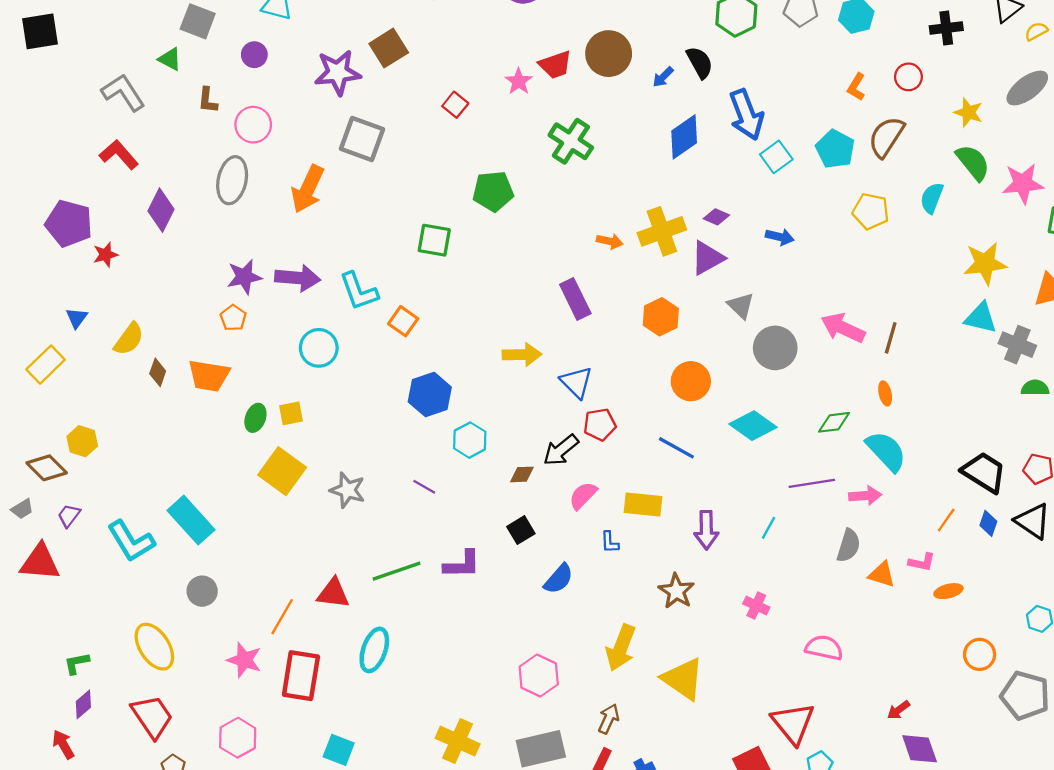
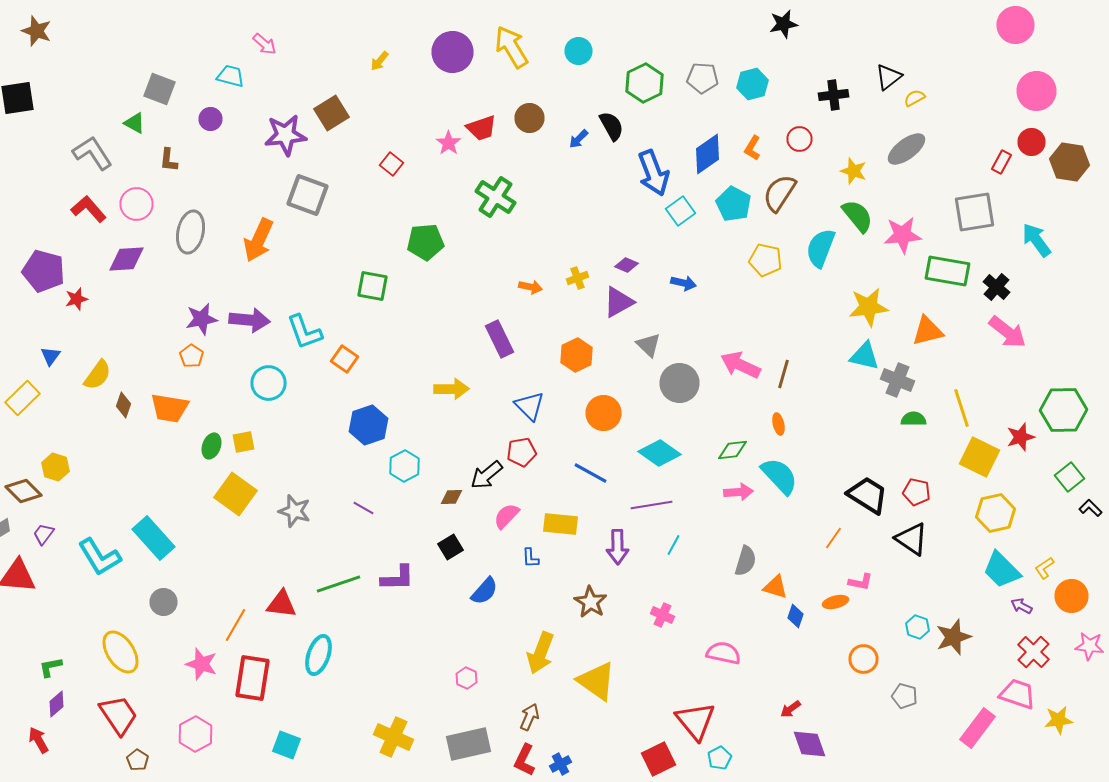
brown circle: (609, 54) -> (530, 118), size x0.7
pink circle: (253, 125) -> (136, 204), moved
blue diamond: (684, 137) -> (708, 154), moved
cyan semicircle: (932, 198) -> (820, 248), size x1.4
purple diamond: (161, 210) -> (126, 259), turned 60
yellow cross: (662, 231) -> (578, 278), size x0.5
blue triangle: (576, 382) -> (530, 406), moved
purple line: (812, 483) -> (652, 505), moved
pink arrow: (865, 496) -> (738, 492), moved
blue diamond: (988, 523) -> (796, 616), moved
pink L-shape: (922, 562) -> (860, 582), moved
pink hexagon: (539, 676) -> (466, 678), size x0.6
gray pentagon: (1025, 696) -> (904, 696), size x0.6

